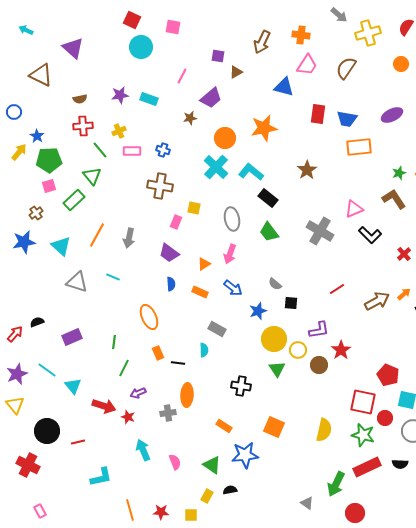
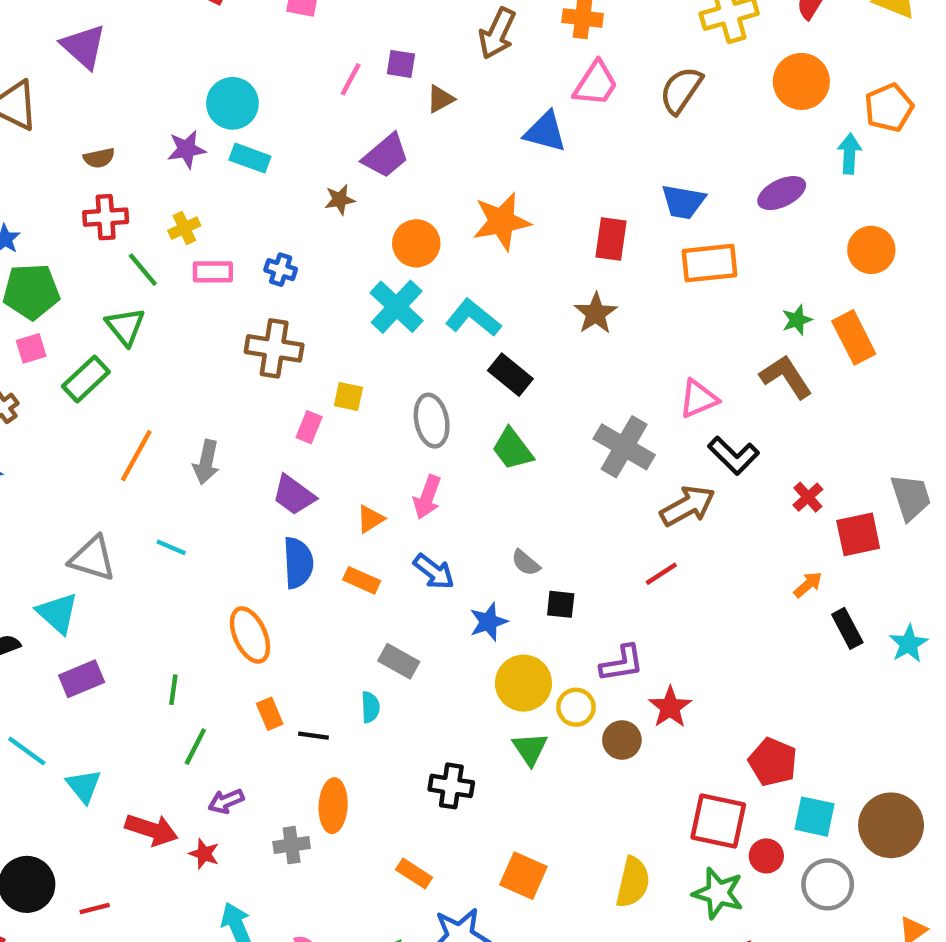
cyan circle: (141, 47) -> (232, 103), moved
orange circle: (401, 64) -> (801, 81), size x1.6
pink line: (182, 76) -> (351, 79), moved
red rectangle: (318, 114) -> (611, 239), moved
cyan triangle: (61, 246) -> (57, 613), moved
blue semicircle: (171, 284) -> (298, 563), size x1.6
brown arrow: (377, 301) -> (688, 506), moved

